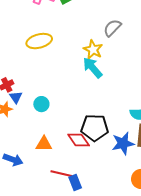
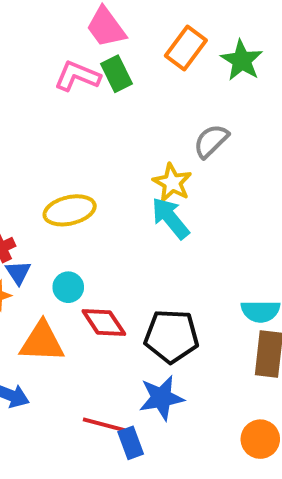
yellow ellipse: (39, 41) -> (70, 210), moved
red diamond: (79, 140) -> (104, 322), moved
blue star: (123, 143) -> (161, 398), moved
orange triangle: (44, 144) -> (42, 342), moved, size x1.4

